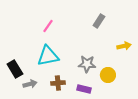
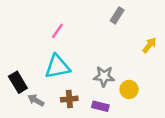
gray rectangle: (99, 21) -> (117, 15), moved
yellow arrow: (124, 46) -> (149, 45), moved, turned -40
gray arrow: (30, 84) -> (36, 100), turned -136

